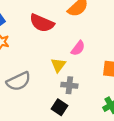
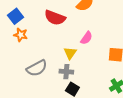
gray cross: (69, 85) -> (66, 72), moved

